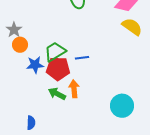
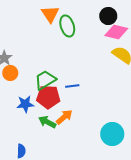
blue star: (35, 65) -> (25, 104), moved
orange arrow: (74, 89) -> (64, 117), turned 54

